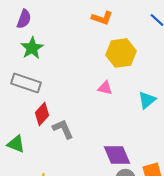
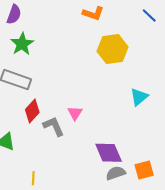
pink triangle: (105, 88) -> (75, 113), moved, turned 49

